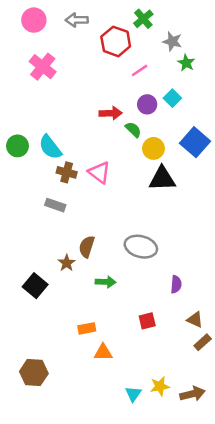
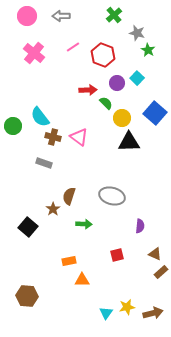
red hexagon: (116, 41) -> (103, 55), moved
pink line: (140, 70) -> (73, 47), moved
green circle: (18, 146) -> (13, 126), moved

